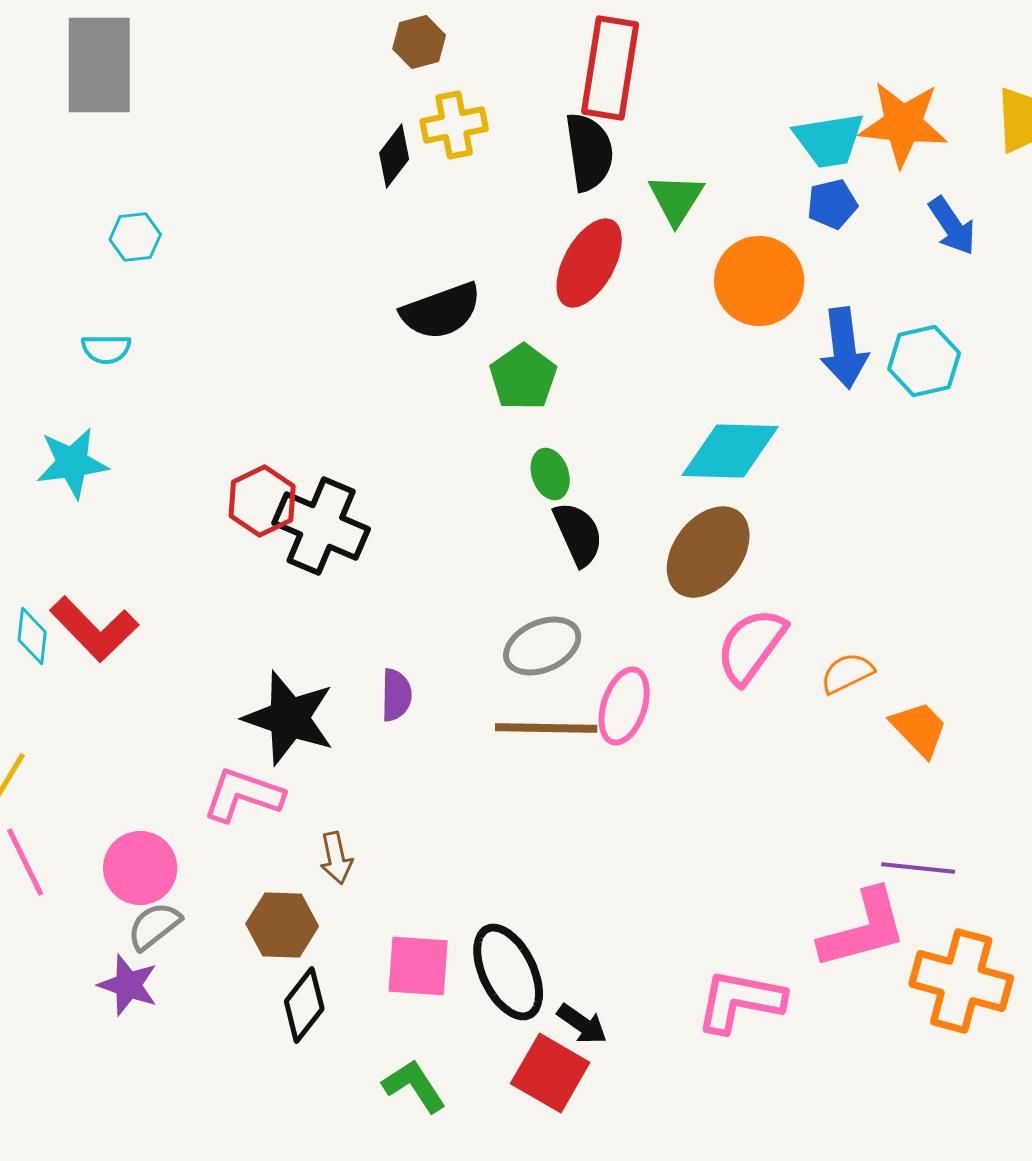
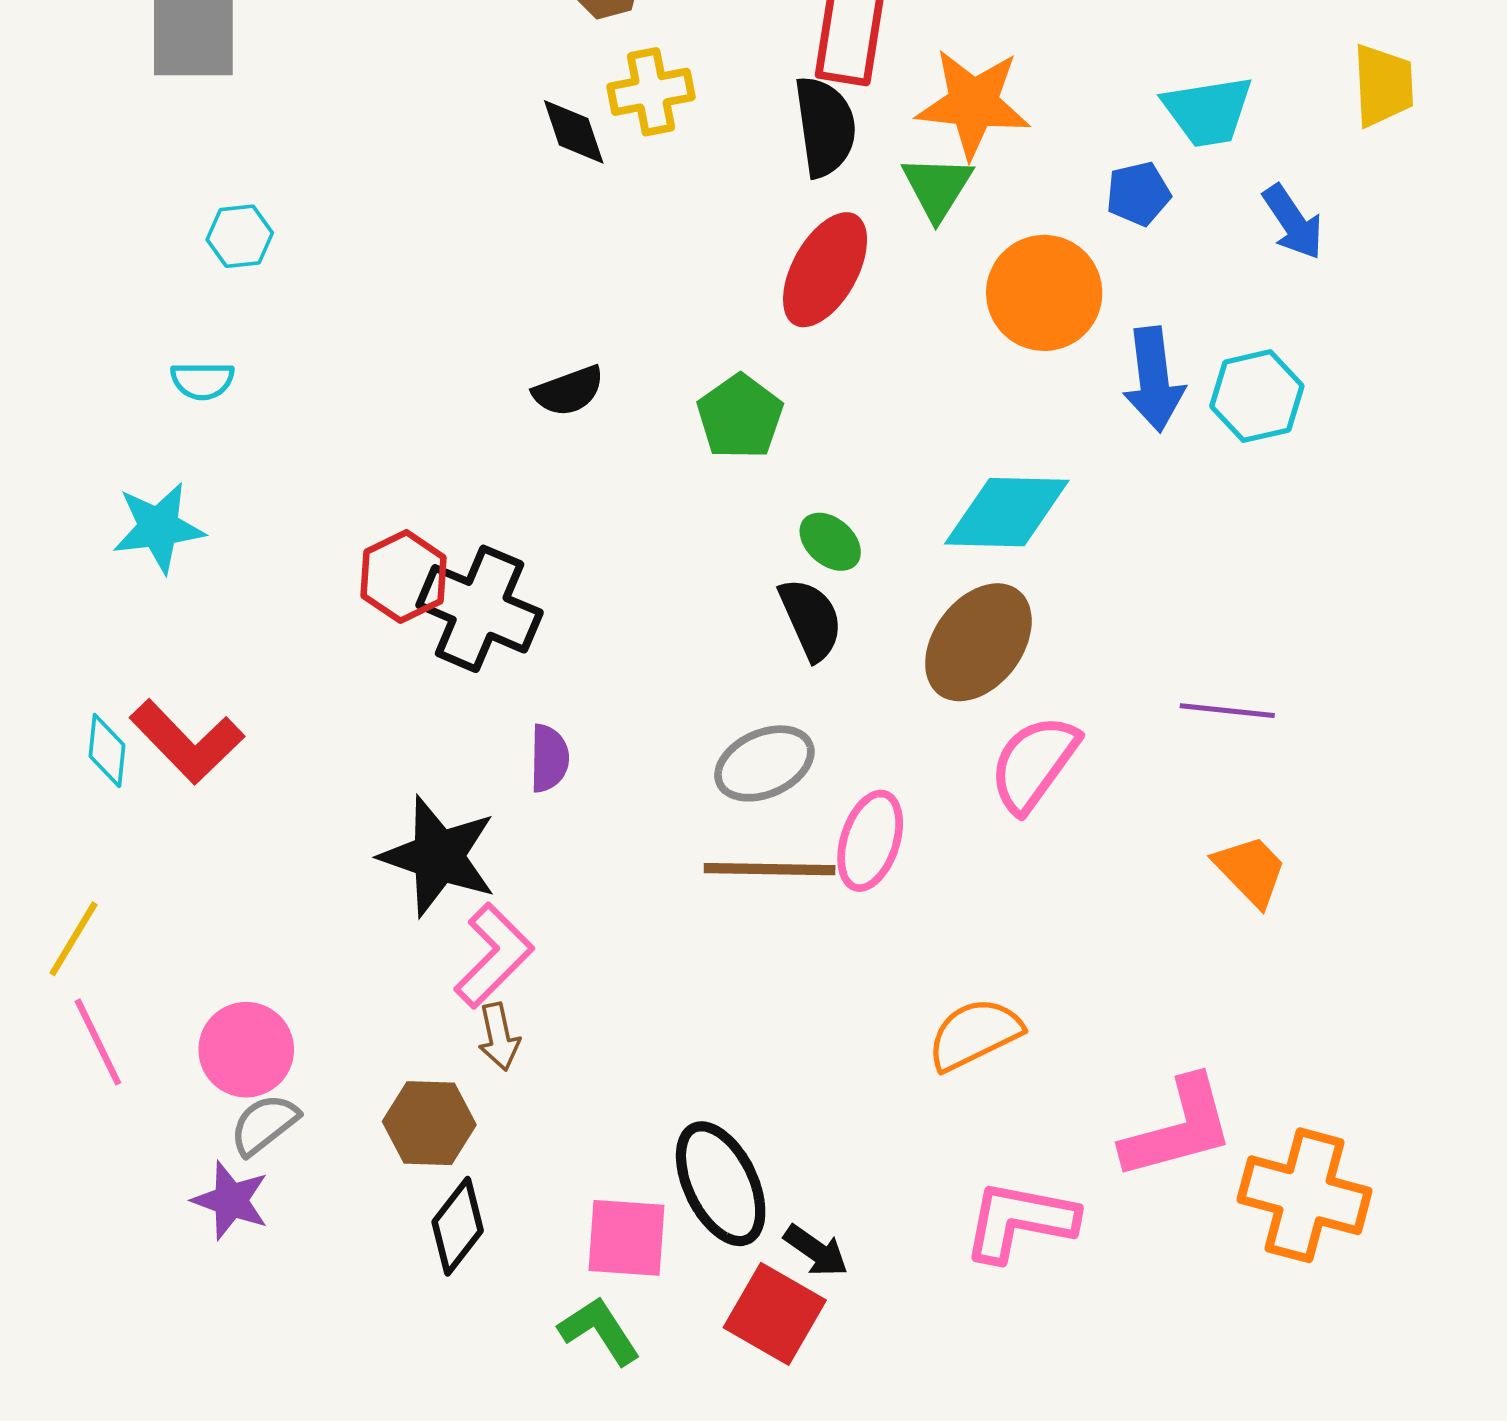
orange star: (903, 124) -> (973, 103), moved
cyan trapezoid: (829, 140) -> (1208, 111), moved
black diamond: (394, 156) -> (574, 132), turned -56
black semicircle: (441, 311) -> (568, 391), moved, size x0.7
green ellipse: (550, 474) -> (830, 542), moved, turned -30
orange semicircle: (847, 673) -> (975, 1034), moved, size x1.4
purple semicircle: (396, 695) -> (549, 758), moved
pink L-shape: (243, 795) -> (494, 956), moved, turned 116
purple line: (918, 868) -> (1227, 711), moved
pink square: (418, 966) -> (626, 1238), moved

